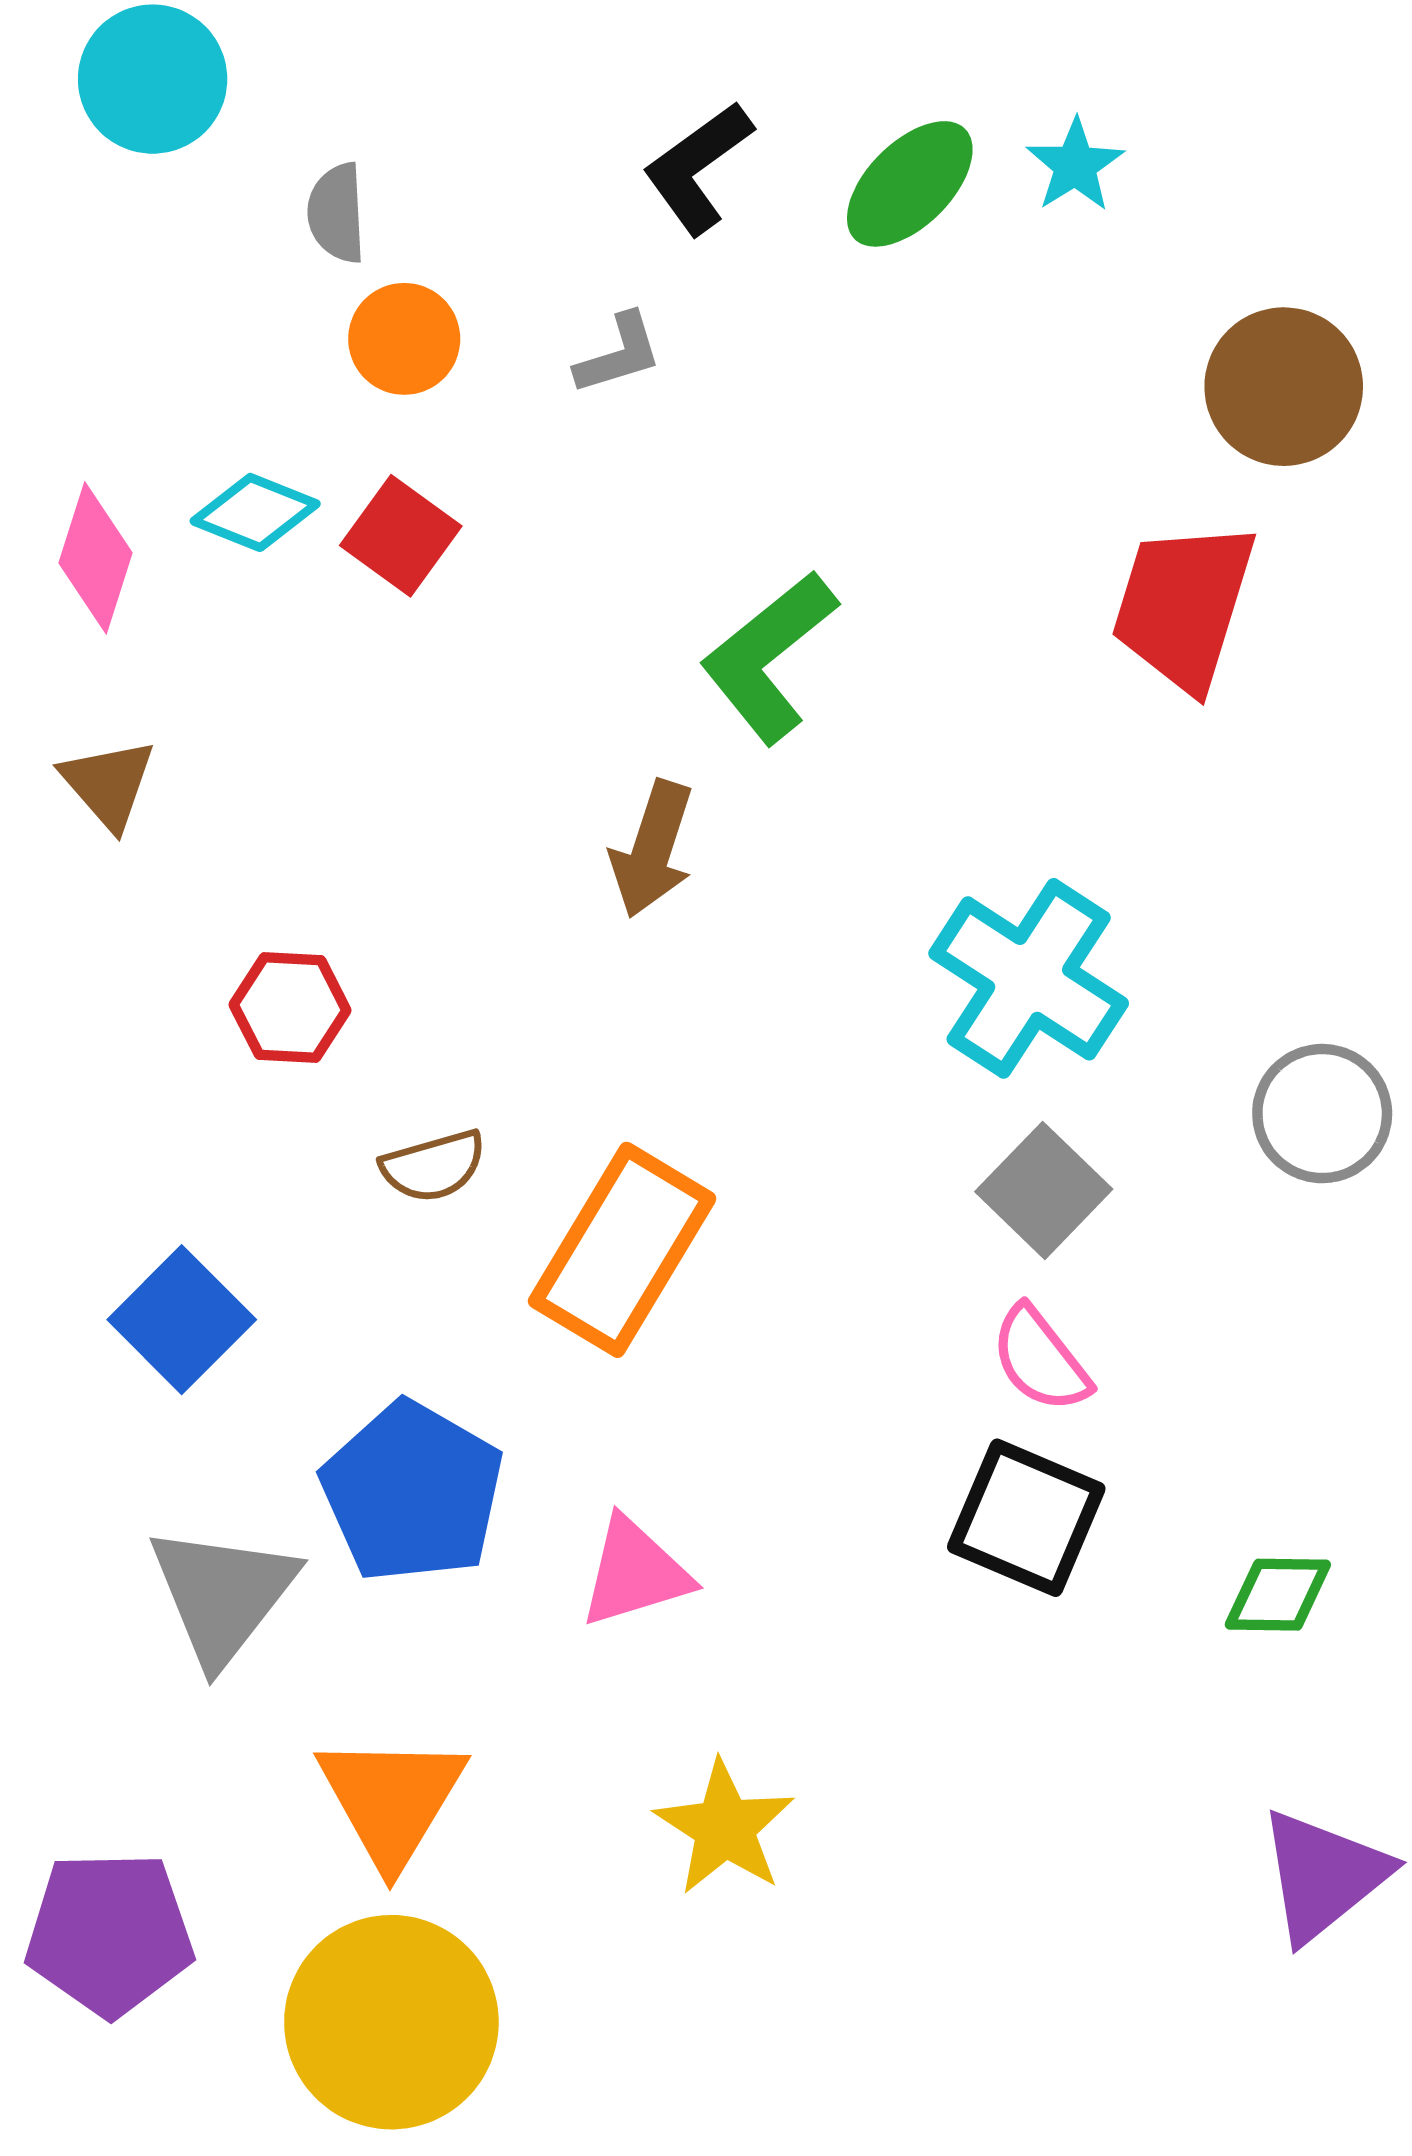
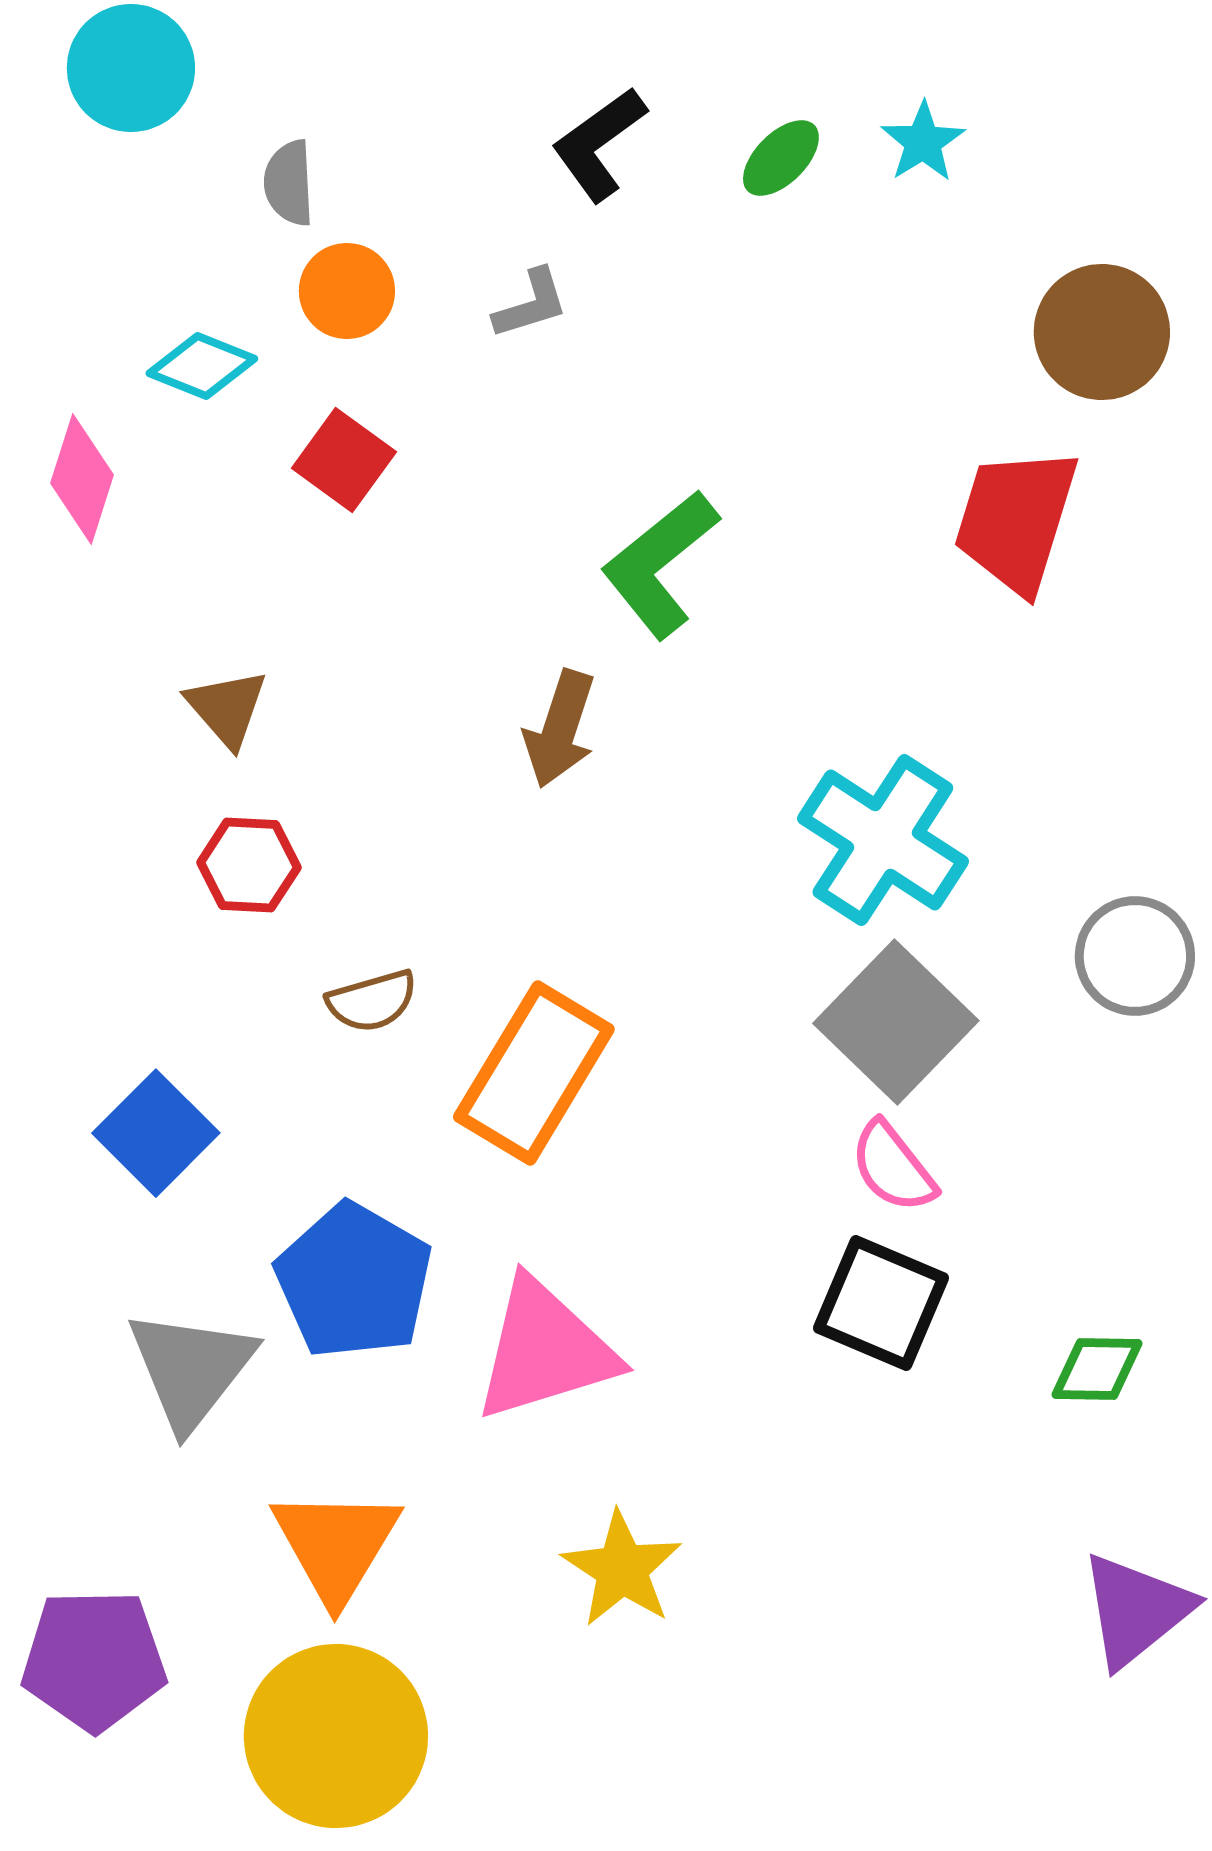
green ellipse: (910, 184) -> (781, 158), size x0.7
cyan diamond: (255, 512) -> (202, 366), moved
brown triangle: (108, 784) -> (227, 708), moved
gray square: (1044, 1190) -> (896, 1022), size x1.4
pink triangle: (635, 1573) -> (545, 1350), size x1.5

